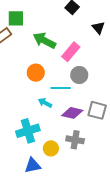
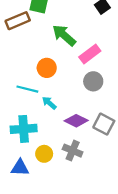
cyan line: (61, 88) -> (27, 89), moved

